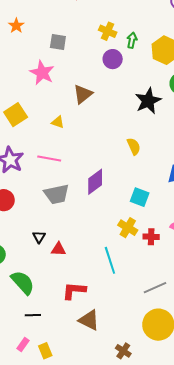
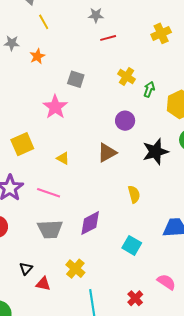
purple circle: (113, 59) -> (125, 121), moved
brown triangle: (83, 94) -> (107, 153), moved
yellow cross: (128, 228) -> (75, 269), moved
red cross: (151, 237) -> (135, 298), moved, turned 35

